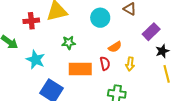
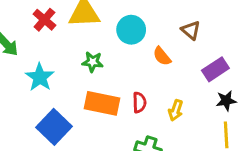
cyan circle: (100, 18) -> (131, 30), moved
red cross: (31, 21) -> (44, 20), turned 35
orange semicircle: (115, 47) -> (162, 56), moved, turned 72

